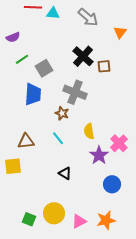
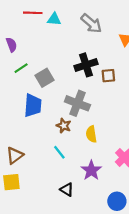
purple semicircle: (13, 37) -> (11, 45), turned -88
black cross: (83, 56) -> (86, 65), turned 30
yellow semicircle: (89, 131) -> (91, 134), moved
brown triangle: (26, 141) -> (15, 155), moved, turned -30
purple star: (99, 155) -> (91, 170), moved

